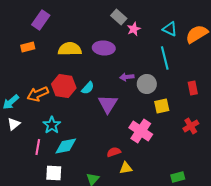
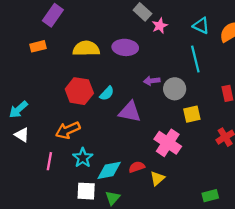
orange arrow: (38, 94) -> (68, 130), moved
purple triangle: (108, 104) -> (130, 112), turned -50
white triangle: (14, 124) -> (22, 135), turned -48
cyan star: (52, 125) -> (83, 158), moved
cyan diamond: (66, 146) -> (109, 170), moved
yellow triangle: (126, 168) -> (157, 178), moved, turned -32
white square: (54, 173) -> (86, 191), moved

